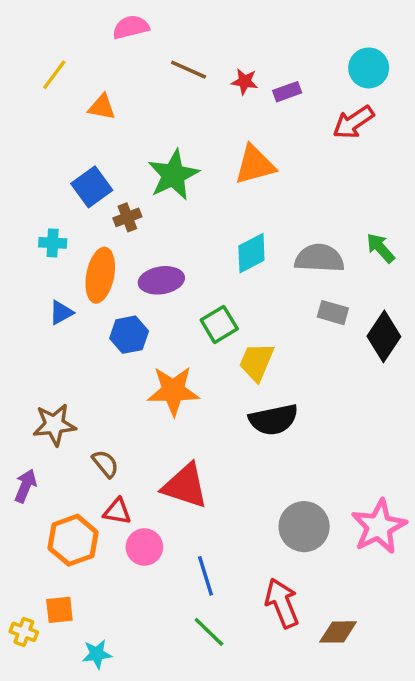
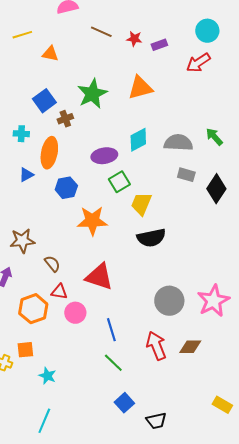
yellow line: (54, 75) -> (22, 35), turned 36
purple ellipse: (161, 280) -> (104, 156), moved
brown diamond: (338, 632) -> (190, 347), moved
cyan star: (97, 654) -> (47, 376), turned 30

